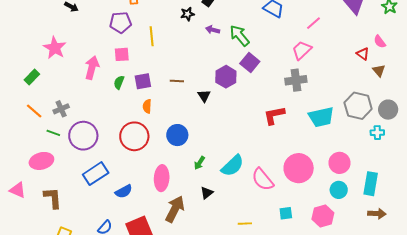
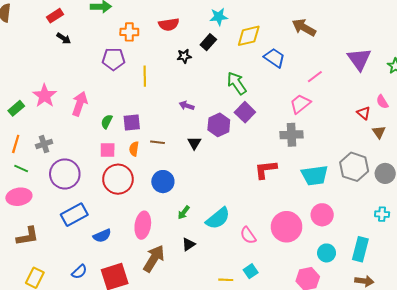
purple arrow: (213, 30) -> (187, 106), moved
pink star: (55, 48) -> (45, 96), moved
pink square: (122, 54) -> (108, 150), moved
brown line: (177, 81) -> (158, 142), moved
orange line: (34, 111) -> (16, 144), turned 60
green line: (53, 133) -> (21, 169), moved
cyan cross: (377, 133) -> (382, 214), moved
pink circle: (340, 163) -> (322, 215), moved
pink semicircle: (263, 179) -> (248, 235), size x0.7
brown L-shape: (53, 198) -> (27, 236), turned 80
cyan square: (286, 213) -> (251, 271), moved, turned -32

